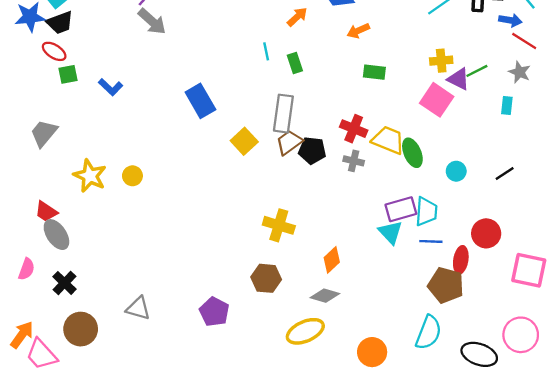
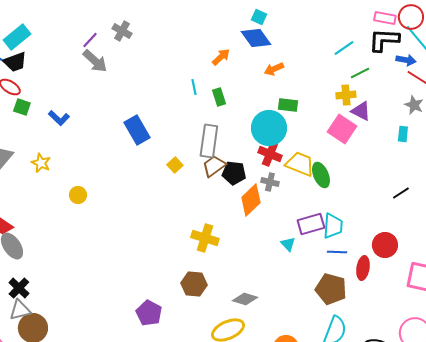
green line: (477, 71) -> (360, 73), moved
green square: (68, 74) -> (22, 107), turned 30
yellow square: (244, 141) -> (175, 165), size x0.7
cyan circle: (456, 171) -> (269, 128), moved, size x2.0
yellow star: (90, 176) -> (41, 163), moved, size x0.7
cyan triangle: (391, 232) -> (288, 244), moved, size x0.7
orange diamond: (332, 260) -> (251, 200), moved, size x1.4
brown pentagon: (446, 285) -> (331, 289), moved
gray triangle: (138, 308) -> (20, 310), moved, turned -30

